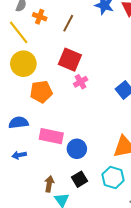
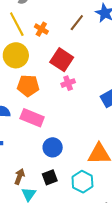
orange cross: (40, 17) -> (41, 29), moved
brown line: (68, 23) -> (77, 23), moved
pink rectangle: (51, 136) -> (32, 118), moved

